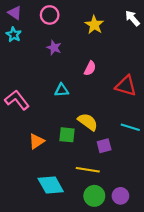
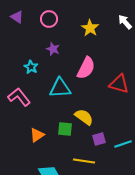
cyan star: (14, 35) -> (31, 67), moved
pink semicircle: (90, 68) -> (86, 68), size x1.6
cyan triangle: (62, 90) -> (60, 88), size x1.6
cyan line: (130, 127) -> (123, 144), moved, turned -36

